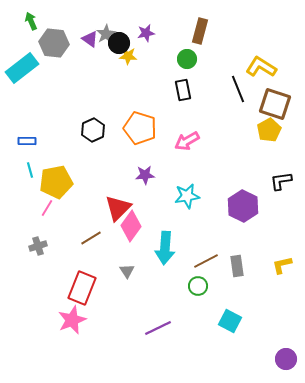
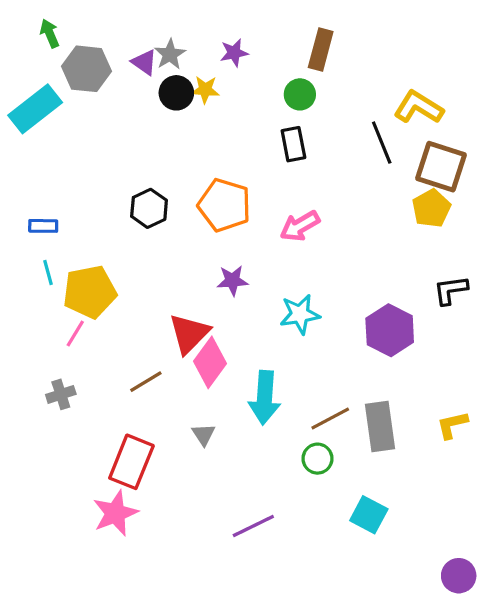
black circle: (119, 43) -> (176, 93), moved
gray rectangle: (237, 266) -> (380, 427), size x1.4

